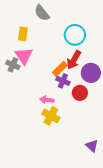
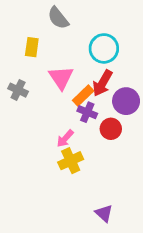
pink triangle: (24, 56) -> (61, 78), moved
pink arrow: (47, 100) -> (65, 138), turned -56
yellow cross: (51, 116) -> (71, 161), turned 36
purple triangle: (92, 146) -> (104, 213), moved

